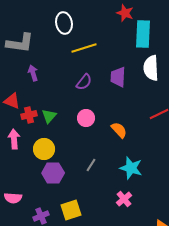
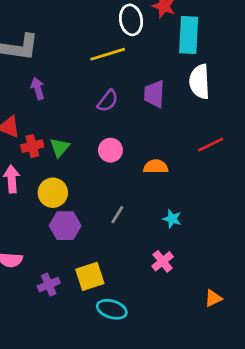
white ellipse: (64, 23) -> (131, 20), moved
orange semicircle: (119, 130) -> (156, 167), turned -48
cyan star: (131, 168) -> (172, 219), size x0.6

